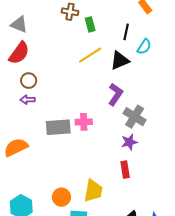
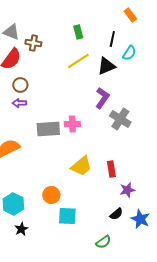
brown cross: (70, 12) -> (33, 43), moved
purple star: (129, 142) -> (127, 190), moved
yellow trapezoid: (93, 191) -> (81, 166), moved, turned 40

